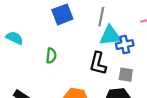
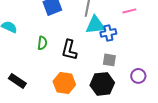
black L-shape: (98, 63) -> (69, 50), moved

